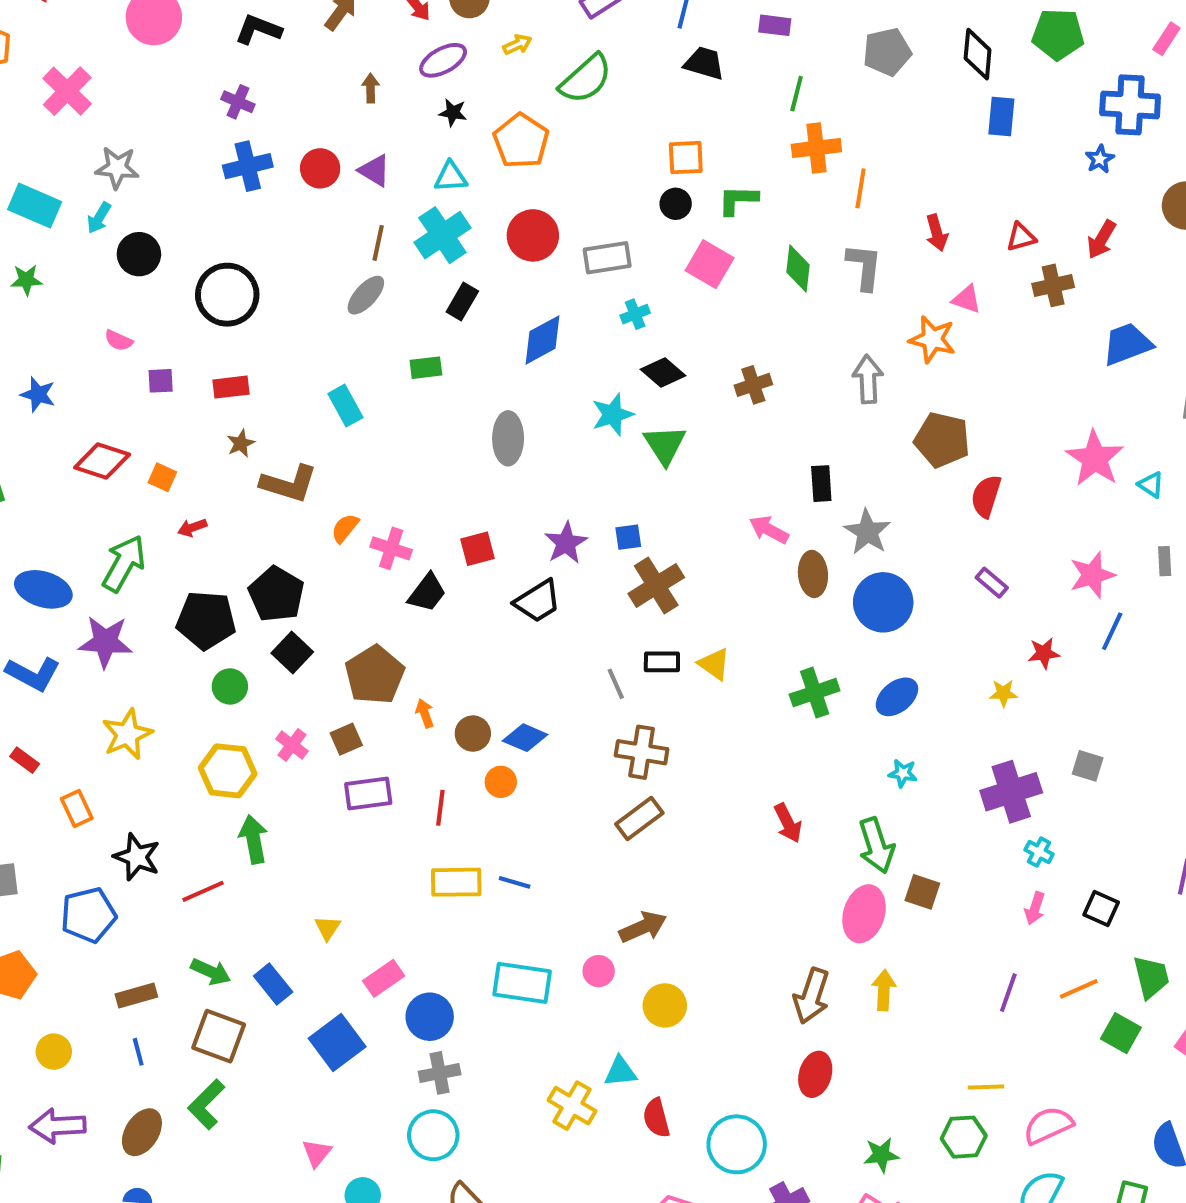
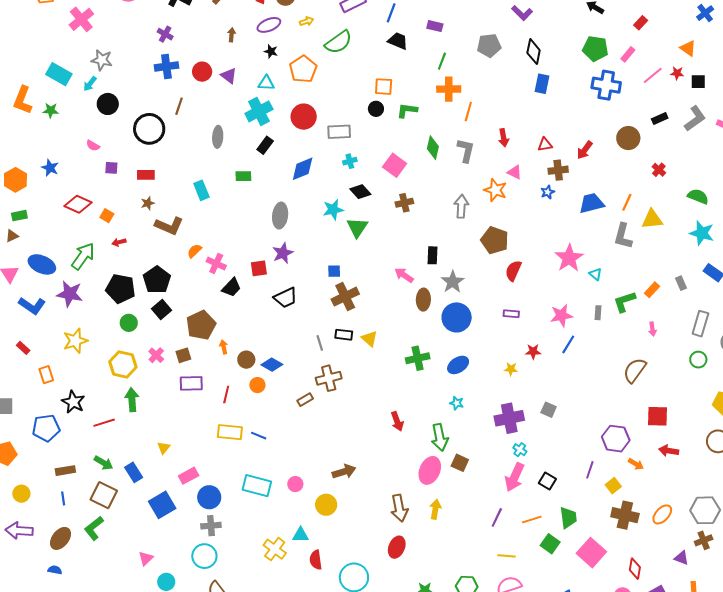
green pentagon: (1058, 34) -> (595, 49), moved
blue star: (1100, 159) -> (548, 192), moved
brown line: (378, 243) -> (179, 106), moved
pink square: (710, 264) -> (395, 165), moved
gray ellipse: (366, 295) -> (218, 137), turned -45
purple star: (566, 543) -> (283, 253), moved
purple rectangle: (992, 583) -> (511, 314), turned -42
brown cross: (642, 752) -> (329, 378), turned -30
brown rectangle: (639, 819) -> (305, 400), moved, size x0.7
pink arrow: (1035, 908) -> (515, 477), size x1.8
brown arrow: (643, 927) -> (344, 472), moved
brown arrow: (812, 996) -> (399, 508), turned -36
yellow line: (986, 1087) -> (506, 556), moved

